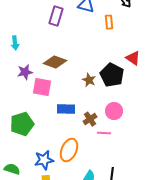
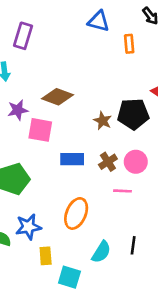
purple rectangle: (56, 16) -> (23, 36), moved
black pentagon: (112, 75) -> (133, 114), turned -30
brown cross: (90, 119) -> (108, 162), moved
blue star: (44, 160) -> (28, 227), moved

